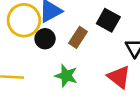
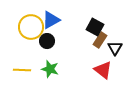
brown rectangle: (78, 37) -> (100, 40), moved
green star: (66, 76) -> (50, 69), moved

